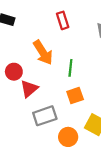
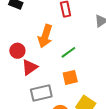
orange arrow: (43, 52) -> (45, 36), turned 45
green line: (70, 68) -> (68, 52), turned 42

